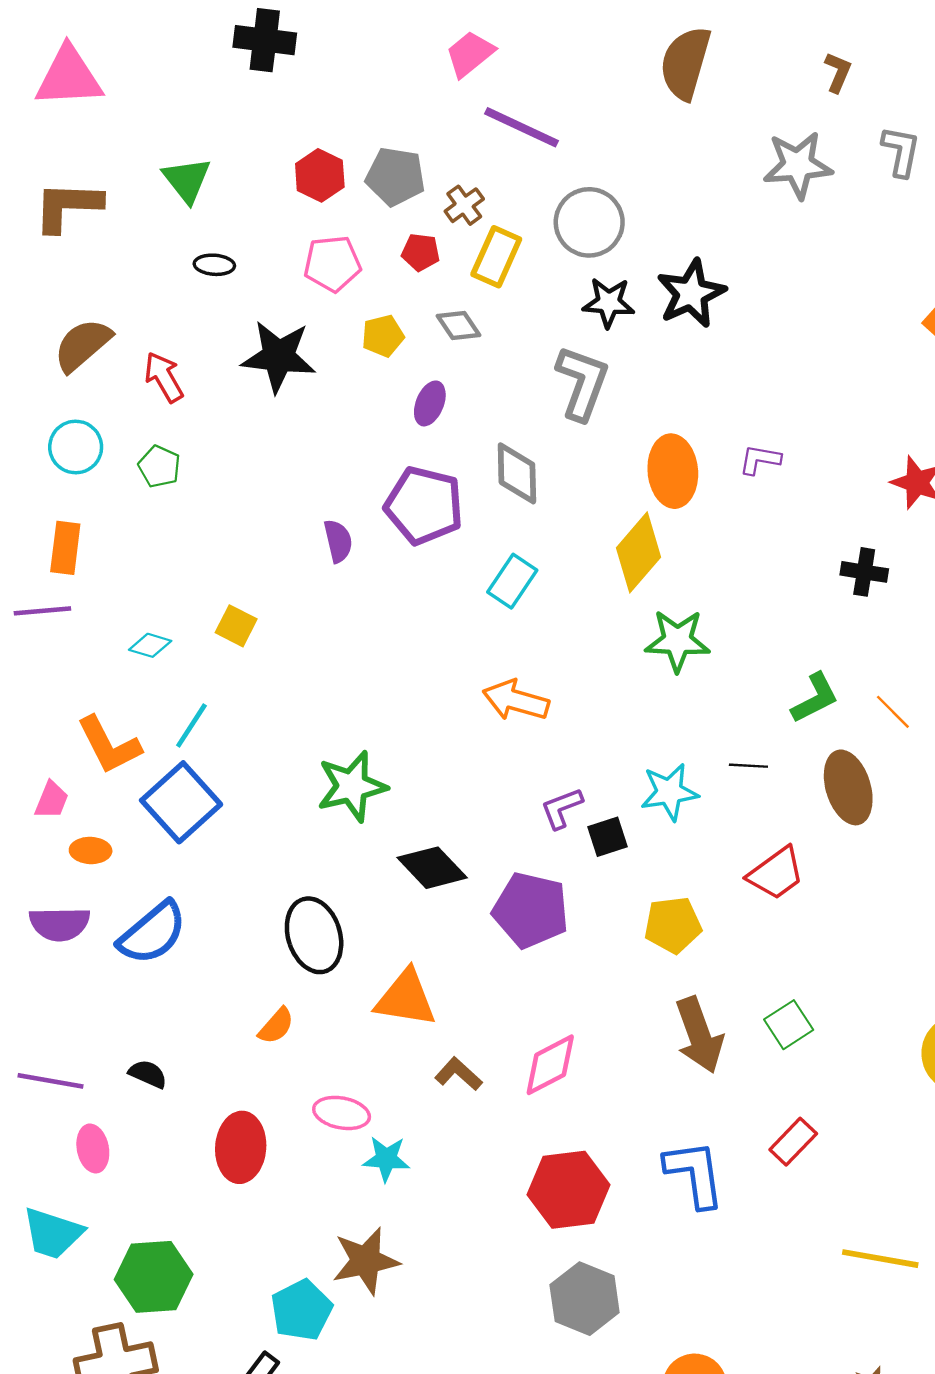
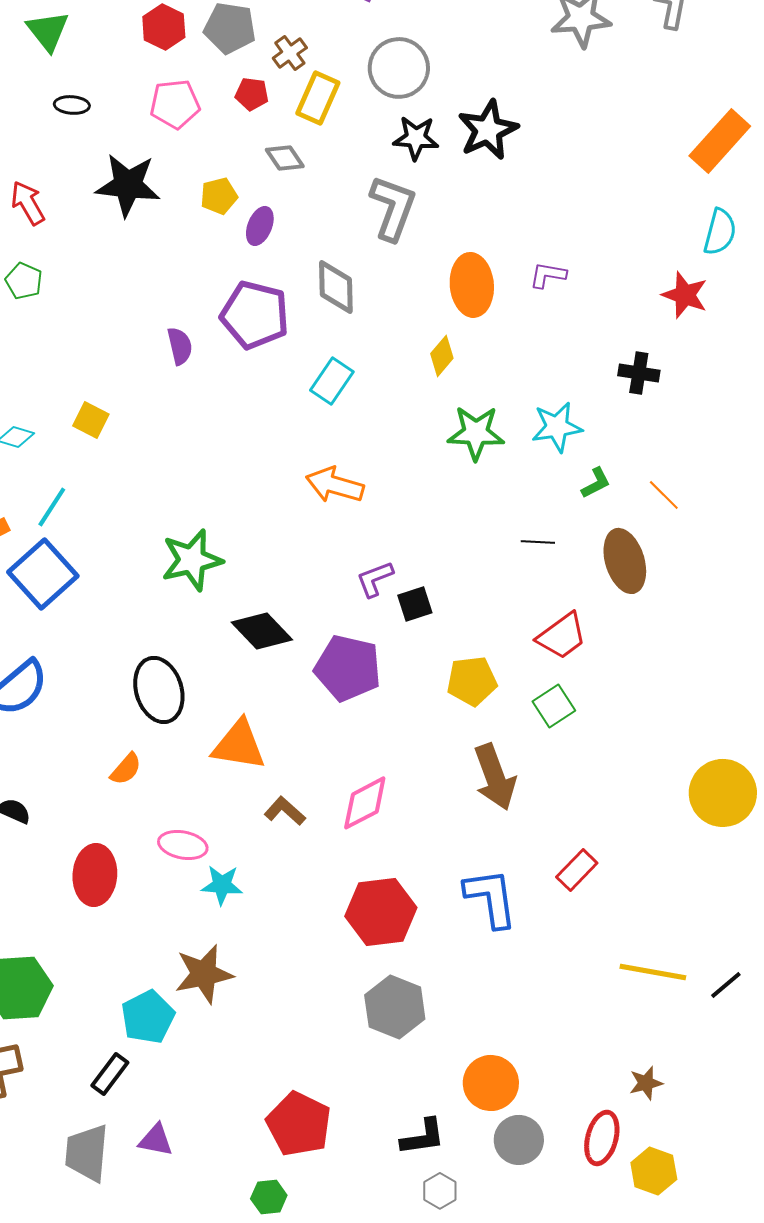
yellow pentagon: (383, 336) -> (219, 196), moved
yellow diamond: (638, 552) -> (442, 356), size x0.6
green L-shape: (815, 698) -> (596, 483), size x0.7
cyan star: (669, 792) -> (557, 427), moved
green square: (789, 1025) -> (554, 706), moved

